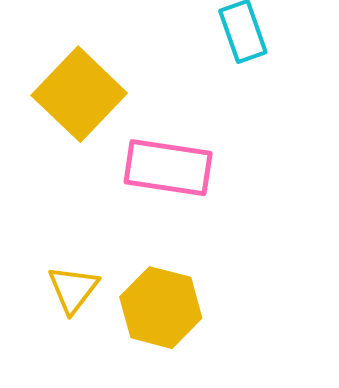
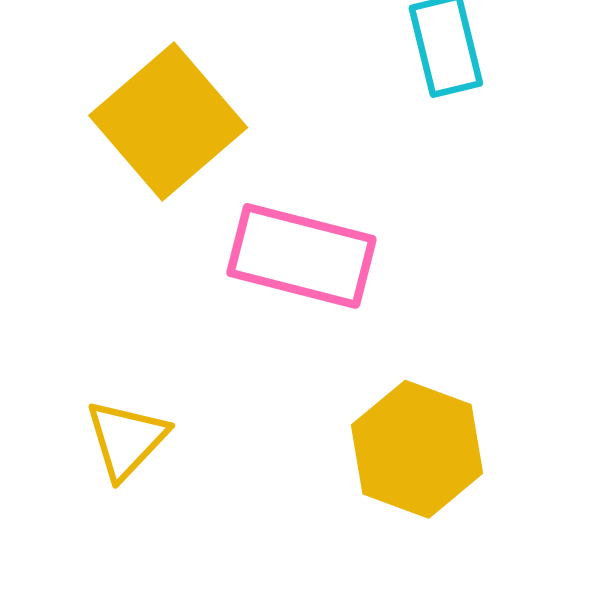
yellow hexagon: (161, 308) -> (417, 449), moved

